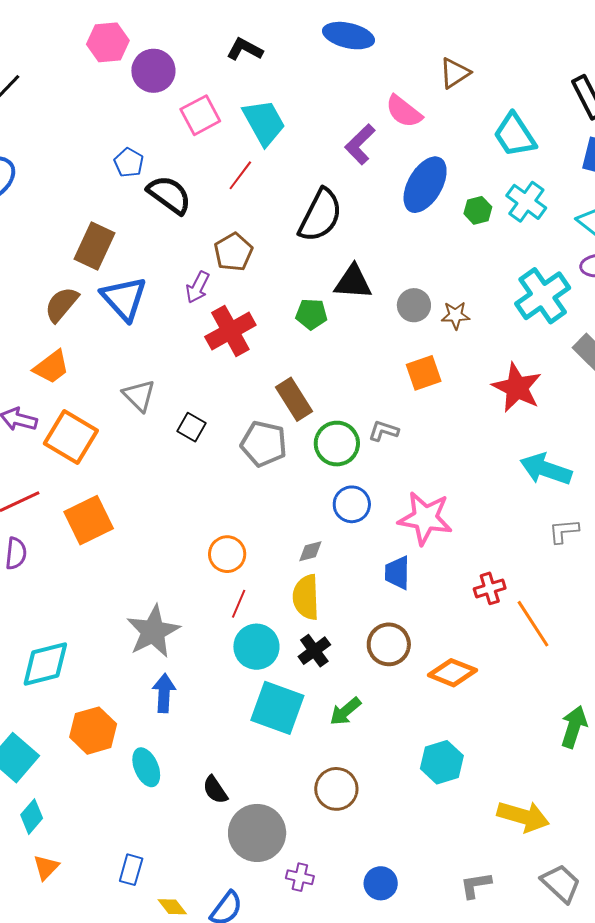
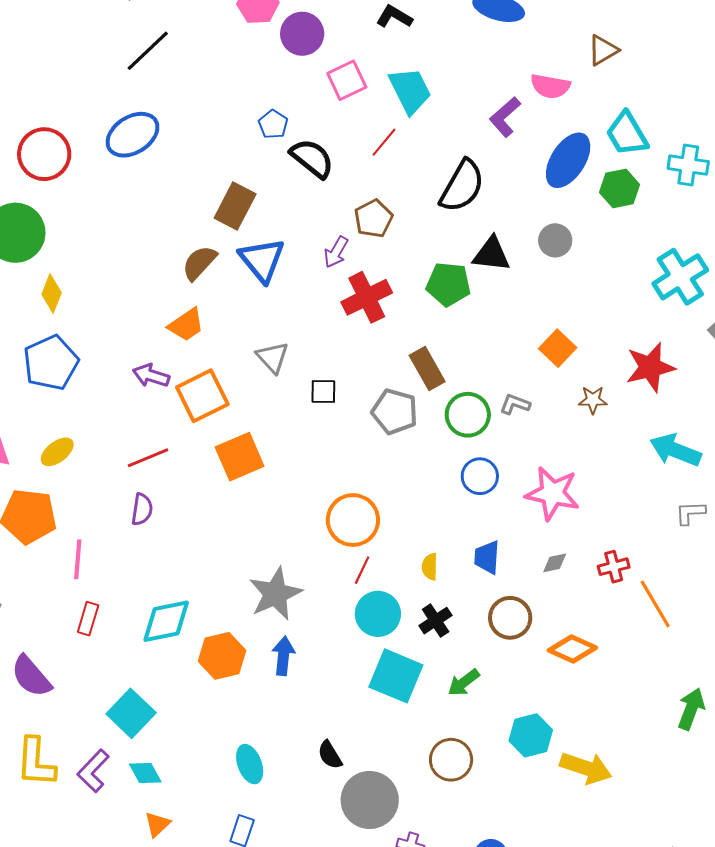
pink semicircle: (404, 111) -> (550, 86), turned -30
cyan trapezoid: (515, 135) -> (627, 134), moved
cyan cross: (526, 202) -> (688, 165), moved, turned -30
green hexagon: (478, 210) -> (620, 188), size x1.4
gray circle: (414, 305) -> (555, 240), moved
green pentagon: (311, 314) -> (448, 284), size x1.4
brown star: (455, 315) -> (593, 400), moved
orange square: (424, 373) -> (558, 348), turned -30
red star: (517, 388) -> (650, 367), turned 30
black square: (192, 427) -> (323, 392), turned -32
orange square: (71, 437) -> (202, 396), turned 30
orange square: (89, 520) -> (240, 457), moved
gray diamond: (310, 551) -> (555, 563), moved
orange circle: (227, 554) -> (353, 520), size x1.4
blue trapezoid: (397, 573) -> (487, 557), moved
yellow semicircle: (306, 597) -> (430, 567), size x0.6
orange hexagon: (93, 731) -> (222, 656), moved
cyan hexagon: (442, 762) -> (531, 735), moved
cyan ellipse: (146, 767) -> (250, 764), moved
yellow arrow: (523, 816) -> (586, 768), moved
cyan diamond: (32, 817) -> (145, 773), turned -72

